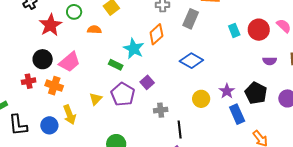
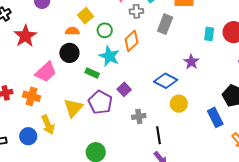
green circle: (74, 12) -> (105, 30), moved
orange semicircle: (94, 30) -> (72, 31), moved
cyan rectangle: (234, 30) -> (209, 34), turned 32
black circle: (43, 59) -> (69, 53), moved
blue diamond: (191, 61) -> (166, 81), moved
purple star: (227, 91) -> (191, 62), moved
yellow triangle: (96, 99) -> (73, 108), size x1.5

